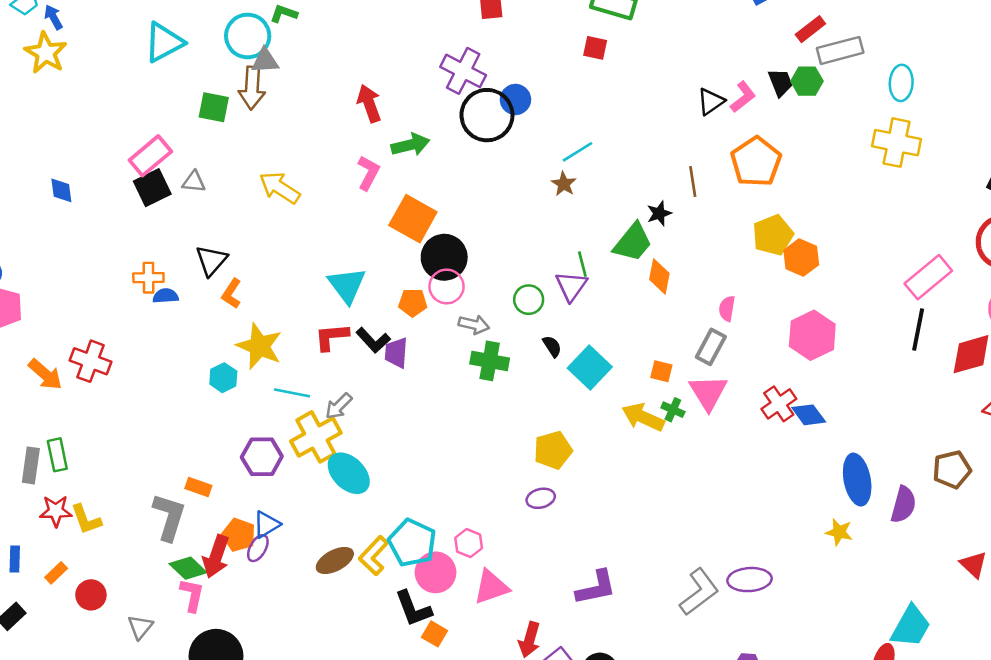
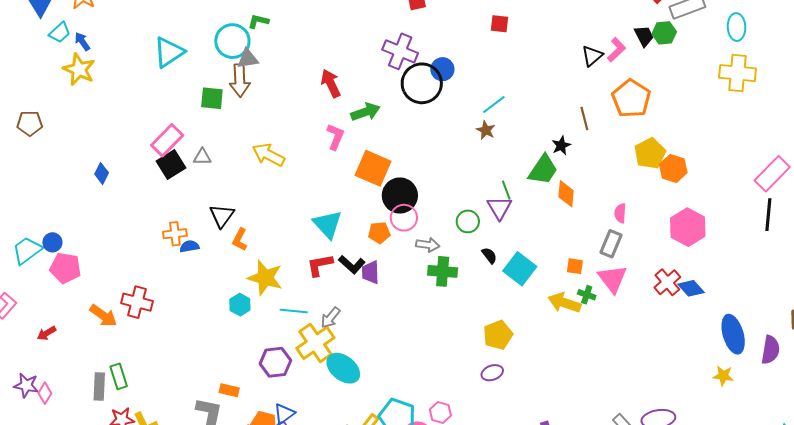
blue diamond: (61, 190) -> (102, 173), turned 40

